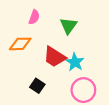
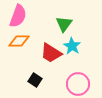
pink semicircle: (34, 17) -> (18, 16), moved, size x1.6
cyan star: (75, 62) -> (72, 46), moved

